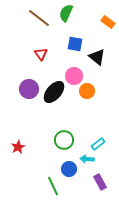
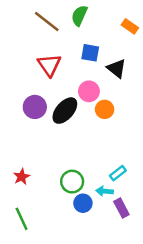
red triangle: (41, 54) -> (49, 65), size x1.5
green circle: (64, 140) -> (72, 182), moved
purple rectangle: (100, 182) -> (121, 208), moved
green line: (53, 186) -> (22, 219), moved

